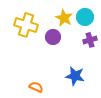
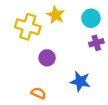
yellow star: (64, 18) -> (56, 15), moved
purple circle: (53, 37) -> (47, 58), moved

